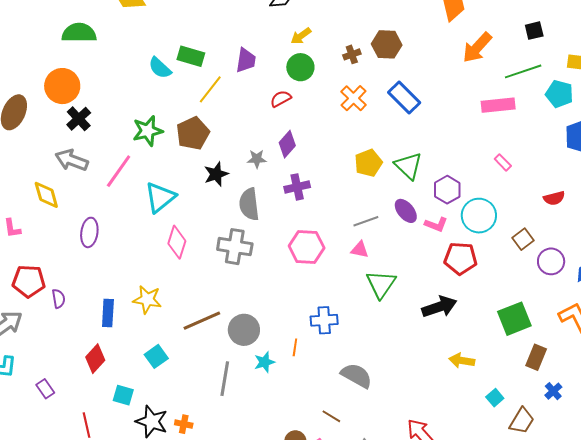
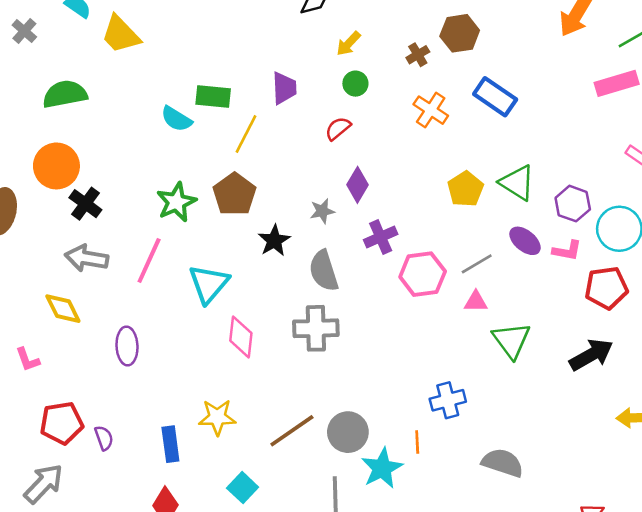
green circle: (300, 67) -> (355, 84), size x0.7
pink hexagon: (307, 247) -> (423, 274), moved
cyan star: (264, 362) -> (382, 468), size x1.5

